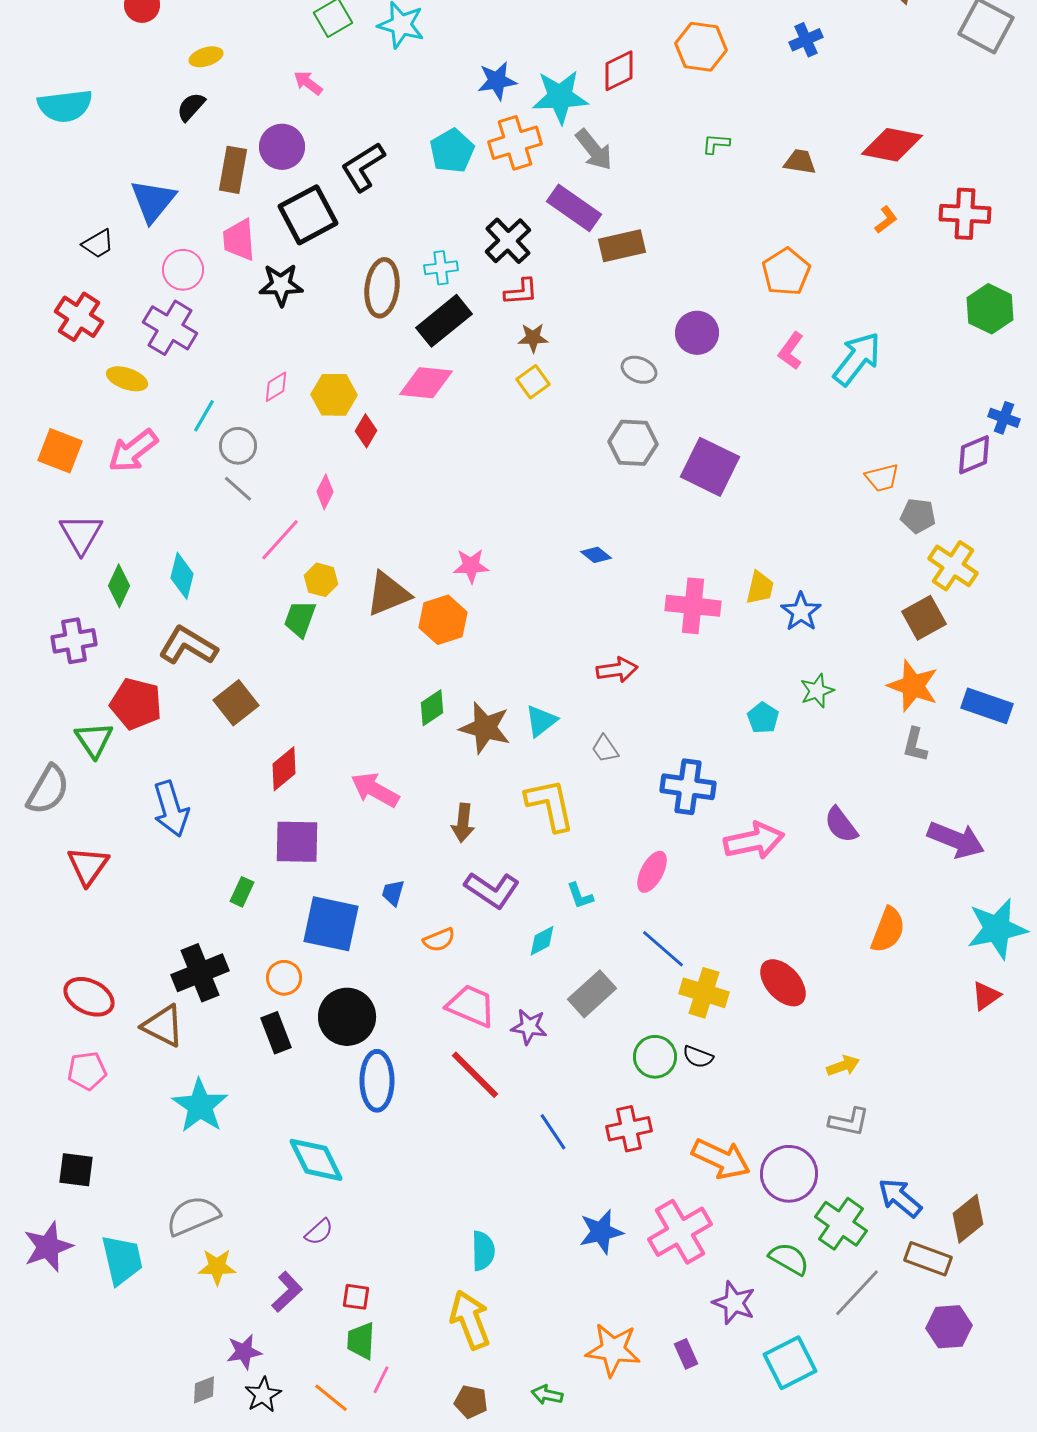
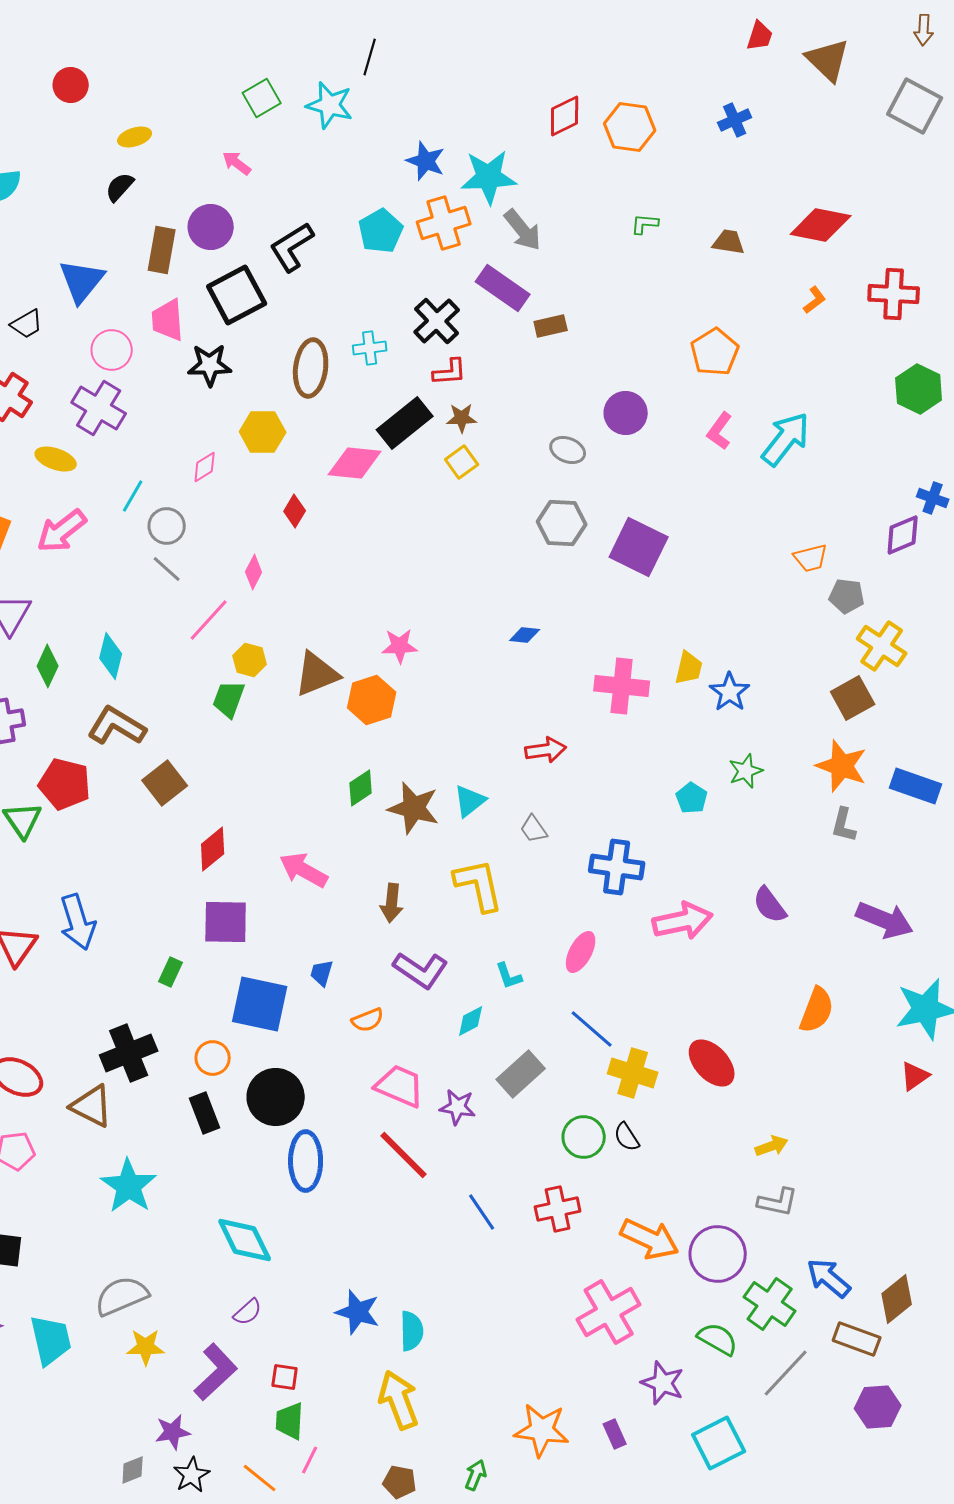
red diamond: (619, 71) -> (565, 116), moved
blue star: (497, 81) -> (426, 161), turned 30
brown rectangle: (622, 246) -> (551, 326), size x0.7
black rectangle: (444, 321) -> (405, 423), moved
yellow hexagon: (334, 395) -> (263, 432), moved
blue diamond: (596, 555) -> (525, 635), turned -32
blue arrow: (171, 809) -> (78, 922), moved
black semicircle: (698, 1057) -> (627, 1137), turned 36
blue star: (601, 1232) -> (358, 1312), moved, turned 30
purple L-shape: (287, 1292) -> (216, 1372), size x1.4
green arrow: (547, 1395) -> (476, 1475), turned 100

